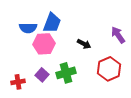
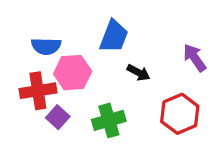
blue trapezoid: (52, 23) -> (114, 36), moved
purple square: (42, 75) -> (58, 117), moved
red cross: (18, 82) -> (38, 91), moved, size x1.5

